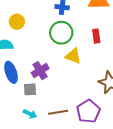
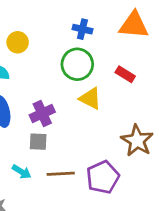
red rectangle: (96, 36) -> (125, 74), turned -56
gray square: (30, 89) -> (38, 142), moved

